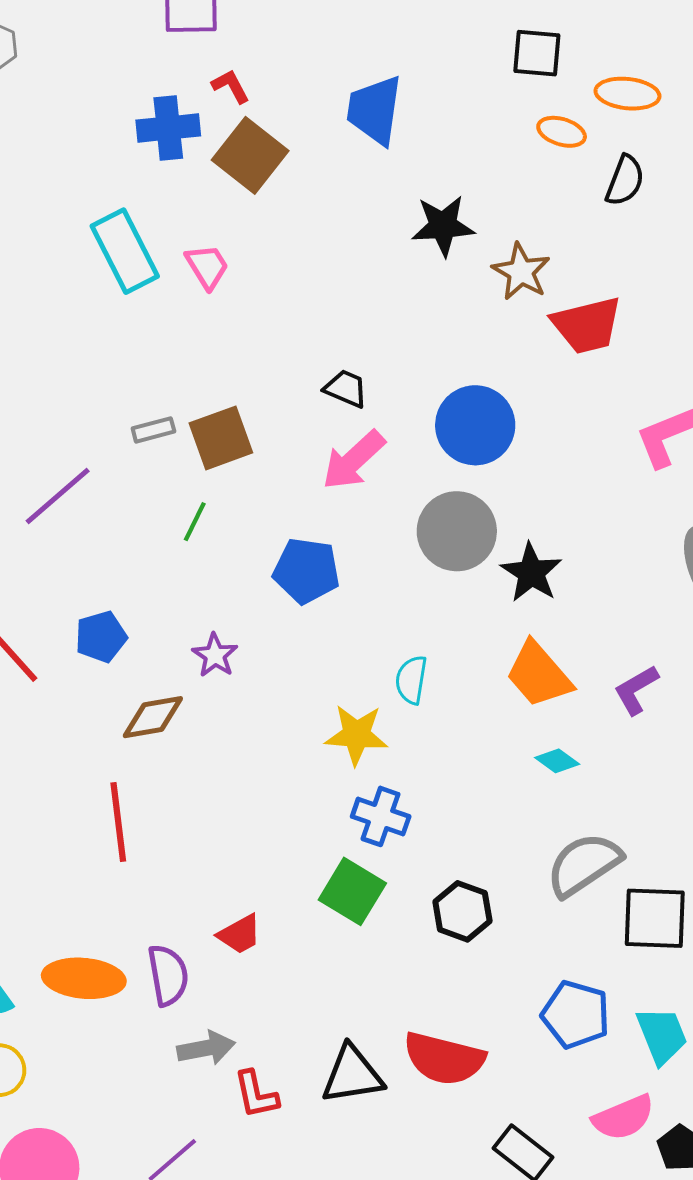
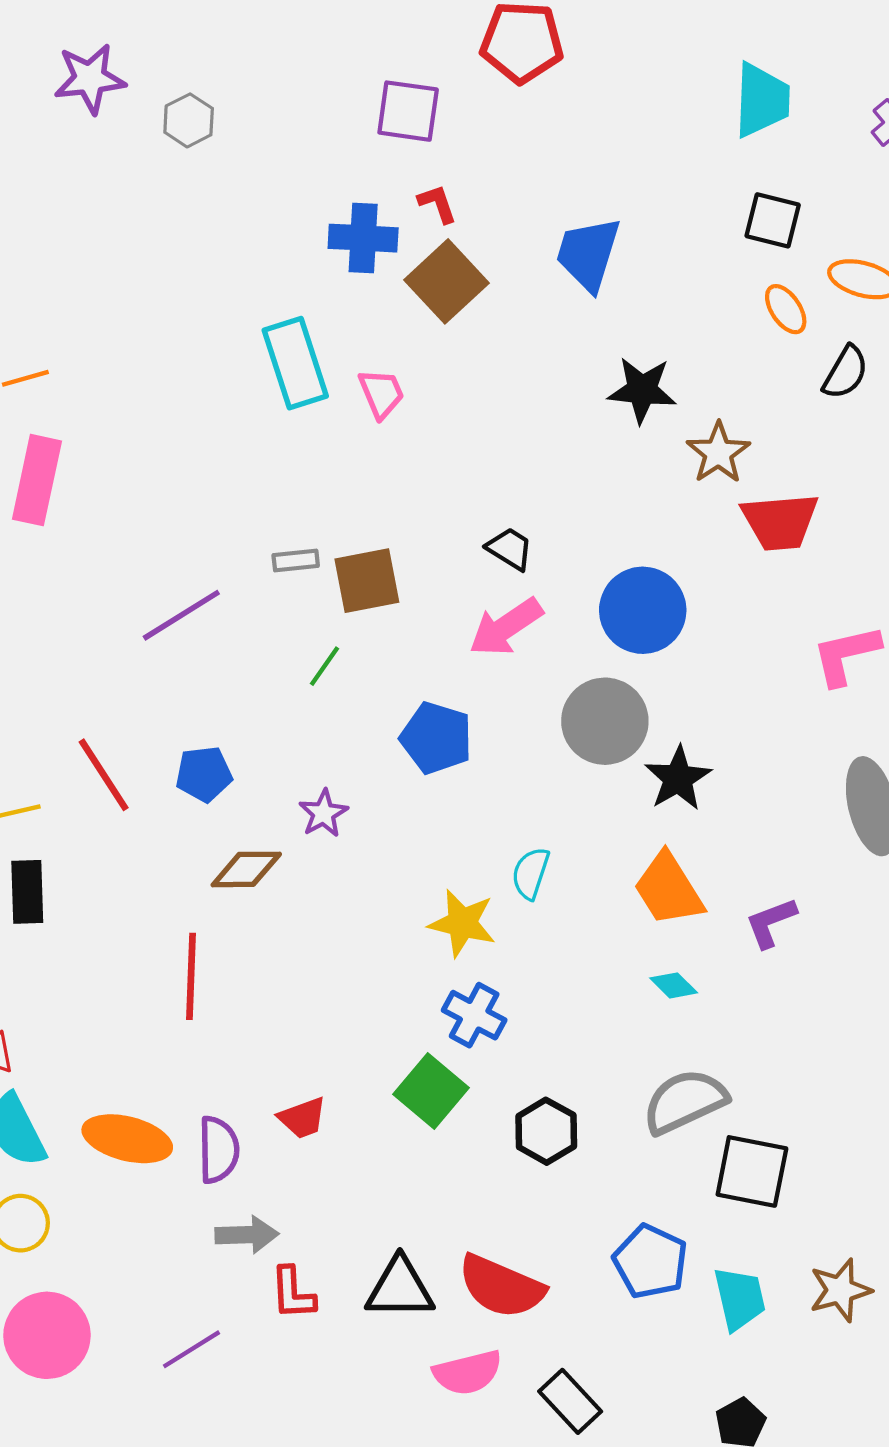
orange ellipse: (562, 132) -> (786, 309), turned 30
pink semicircle: (623, 1117) -> (468, 1373), moved

